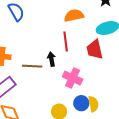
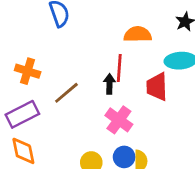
black arrow: (51, 59) -> (109, 84), moved
brown line: (32, 66) -> (66, 93), turned -54

